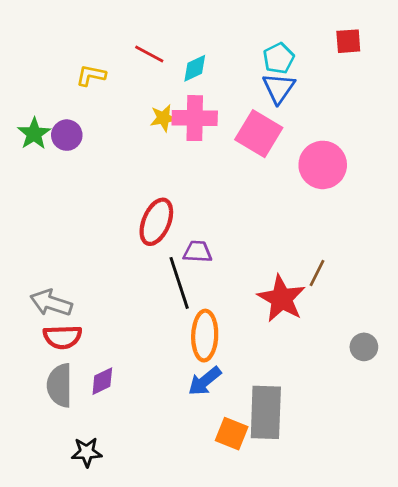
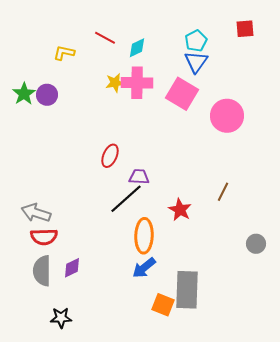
red ellipse: (156, 222) -> (110, 156), size x0.7
black line: (179, 283) -> (126, 199), turned 66
red star: (281, 299) -> (180, 210), moved, size x0.7

